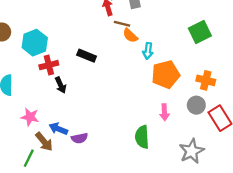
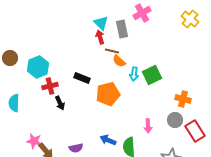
green square: (200, 32) -> (152, 75), moved
orange pentagon: (166, 74) -> (108, 94), moved
pink star: (30, 117) -> (34, 141), moved
blue arrow: (58, 129) -> (108, 140), moved

